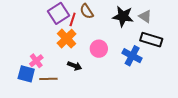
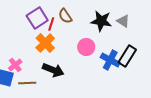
black rectangle: (151, 40) -> (127, 56), moved, turned -75
pink circle: (99, 49) -> (86, 47), moved
black arrow: (75, 66) -> (53, 70), size x1.5

